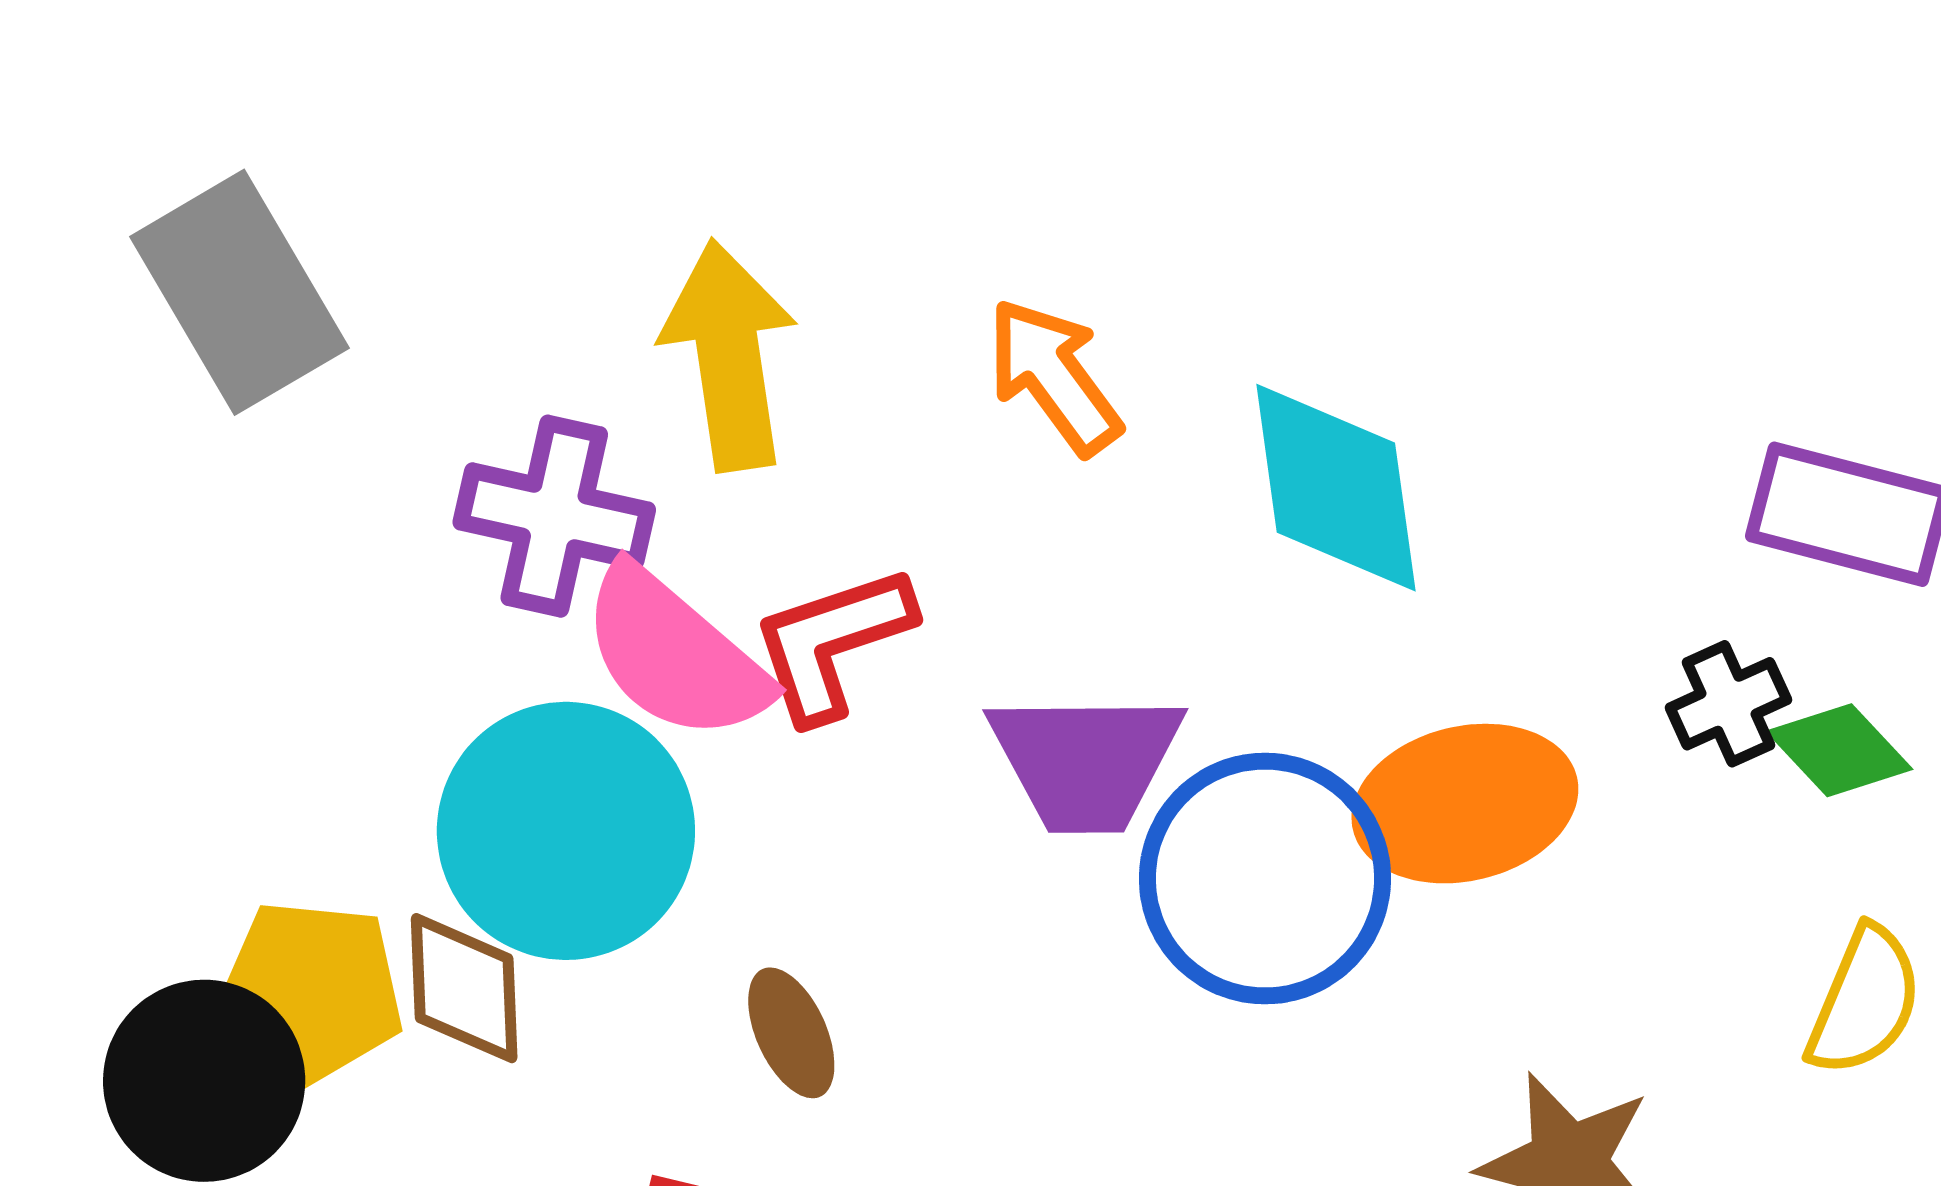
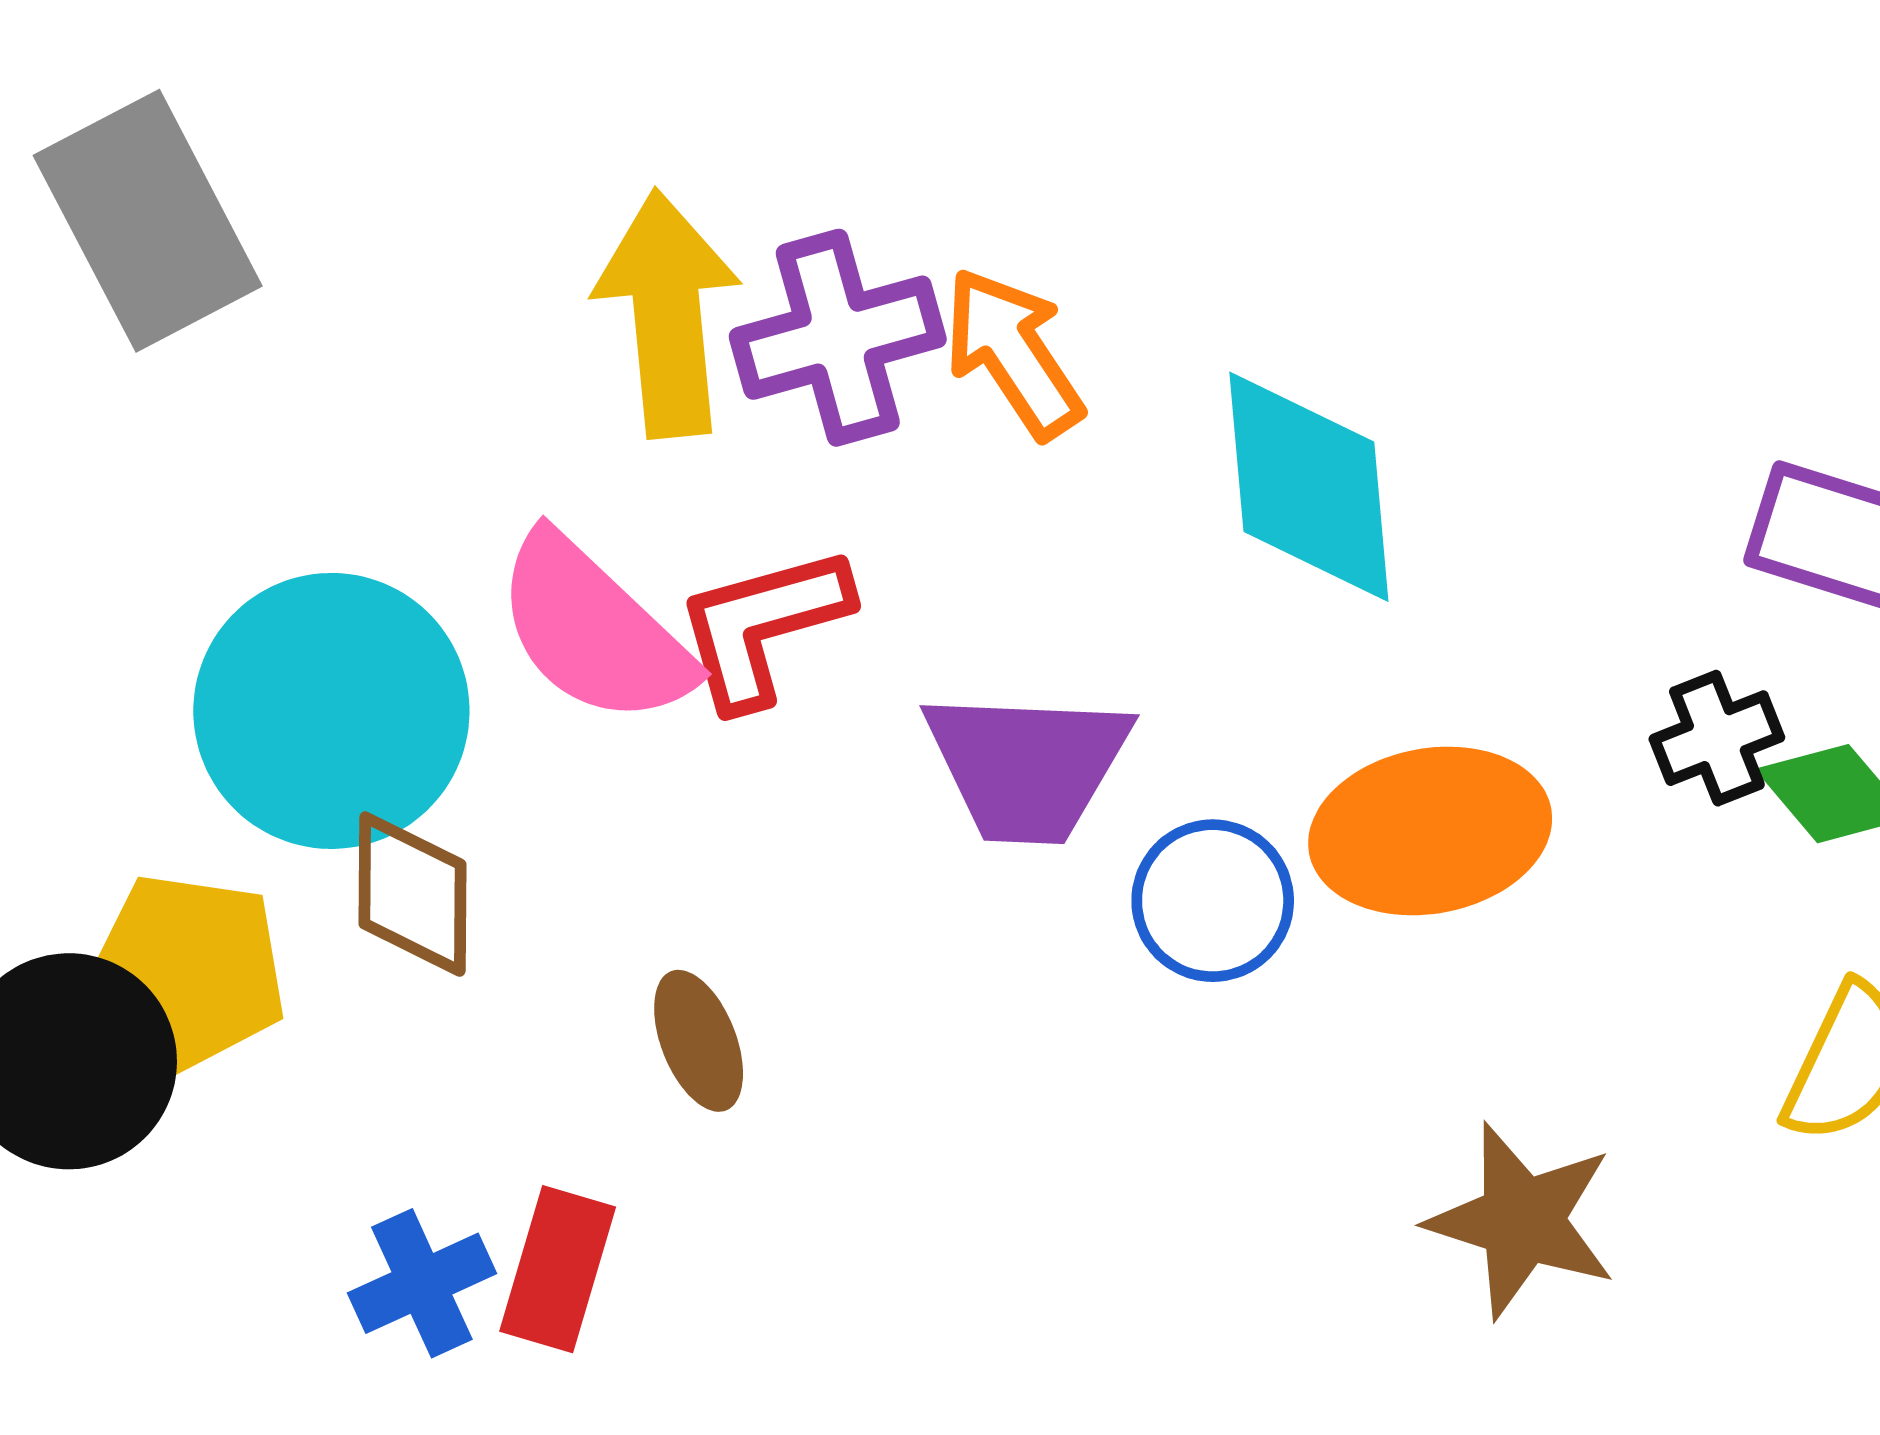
purple cross: (554, 516) -> (838, 338), moved, turned -31
cyan circle: (566, 831) -> (331, 711), moved
blue circle: (1265, 879) -> (1213, 901), size x0.6
brown diamond: (464, 988) -> (412, 894), moved

